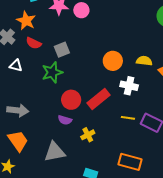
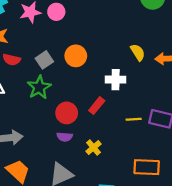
orange circle: (113, 61) -> (76, 56), moved
yellow semicircle: (144, 61) -> (138, 52), turned 63
white cross: (129, 86) -> (116, 80), moved
red rectangle: (99, 99) -> (97, 106), size x0.7

